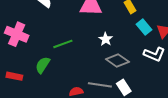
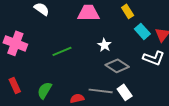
green semicircle: (43, 65) -> (44, 90), moved
red rectangle: (14, 76) -> (15, 85), turned 56

